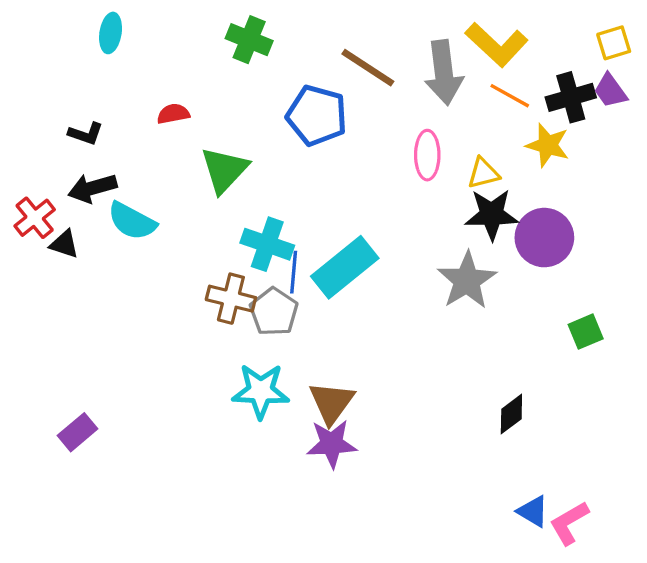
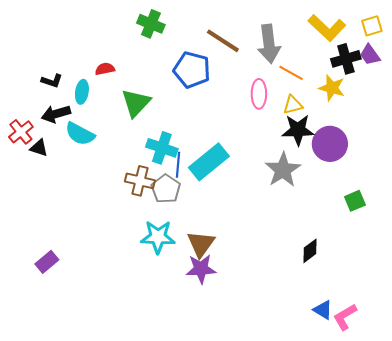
cyan ellipse: (111, 33) -> (82, 92), moved
yellow L-shape: (497, 45) -> (327, 28), moved
orange line: (510, 96) -> (291, 73), moved

